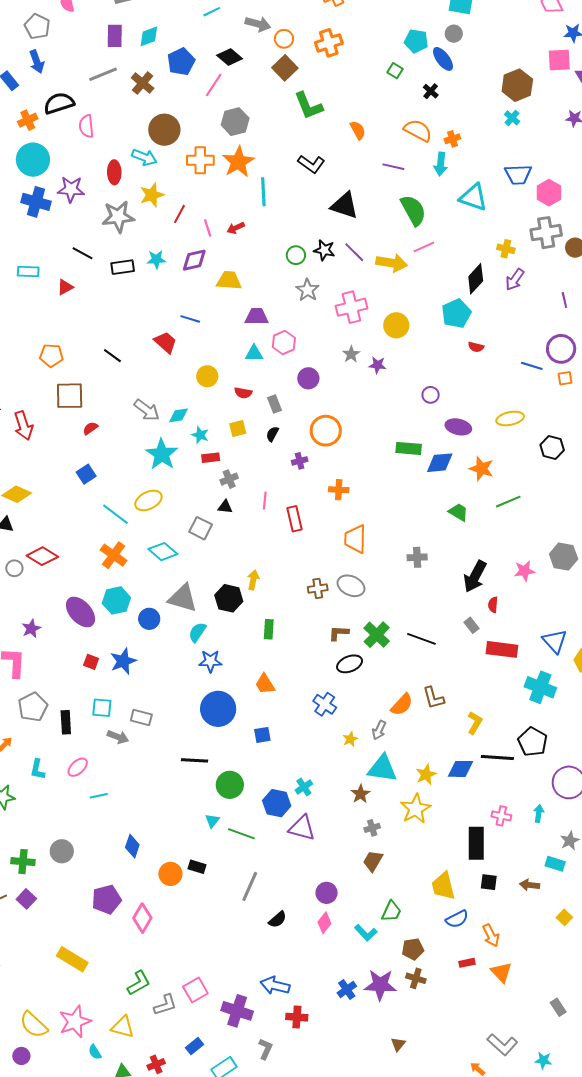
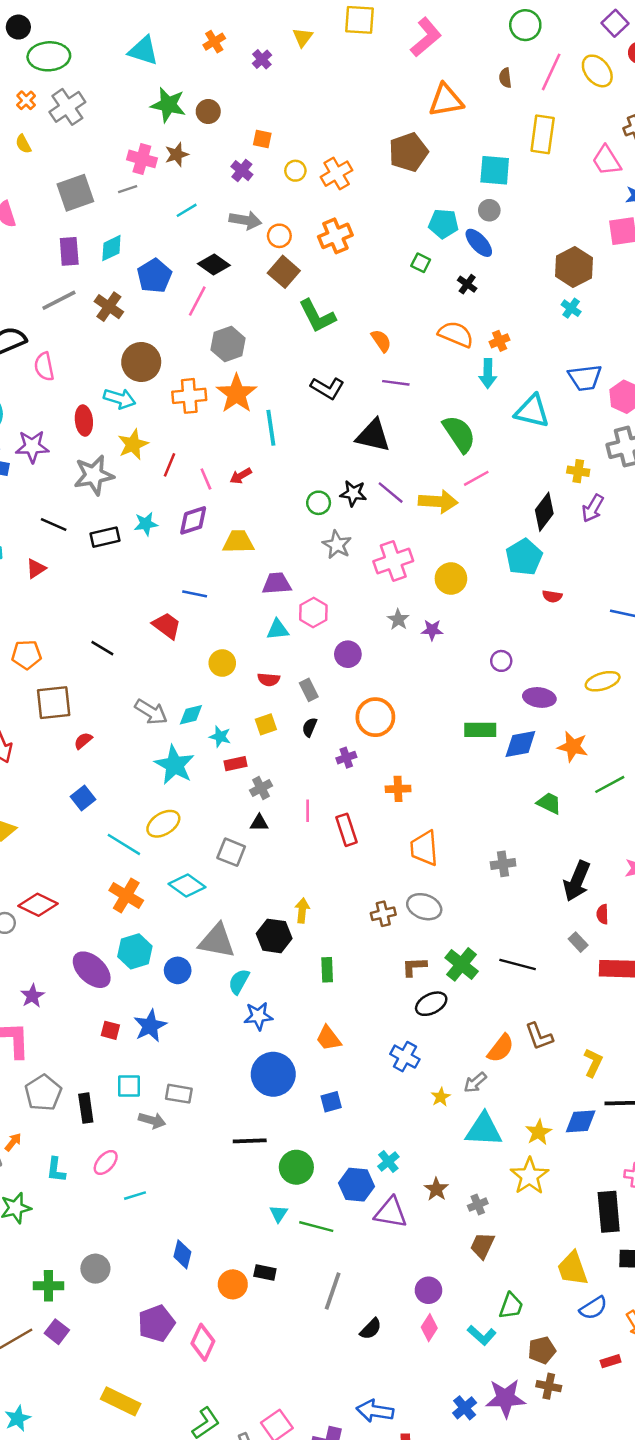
purple line: (393, 167) -> (396, 383), moved
gray arrow: (379, 730) -> (475, 1083), turned 30
brown star: (360, 794) -> (436, 1189), moved

